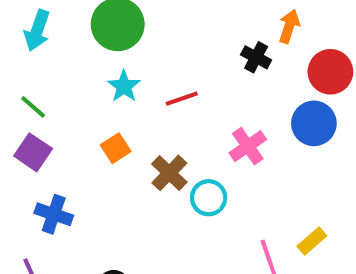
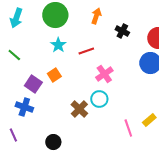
orange arrow: (289, 26) -> (96, 16), moved
pink cross: (248, 146) -> (104, 74), moved
purple square: (33, 152) -> (33, 84), moved
brown cross: (169, 173) -> (79, 109), moved

